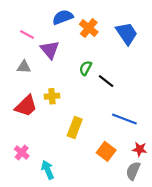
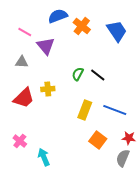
green semicircle: (85, 68) -> (78, 74), moved
yellow rectangle: (75, 128) -> (85, 110), moved

